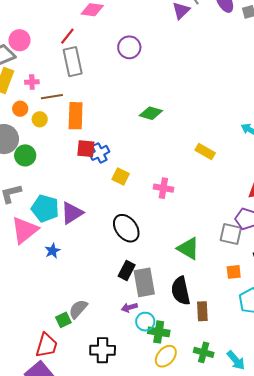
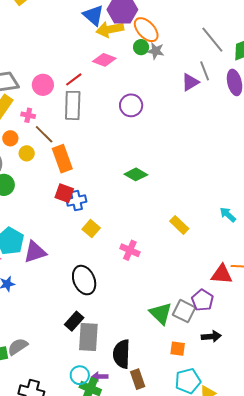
pink circle: (19, 40) -> (43, 85), moved
brown line: (52, 97) -> (44, 134), turned 40
orange rectangle: (76, 116) -> (62, 159), turned -36
green triangle: (188, 248) -> (161, 313), moved
purple arrow: (129, 307) -> (100, 377), moved
brown rectangle: (202, 311) -> (138, 379), turned -30

